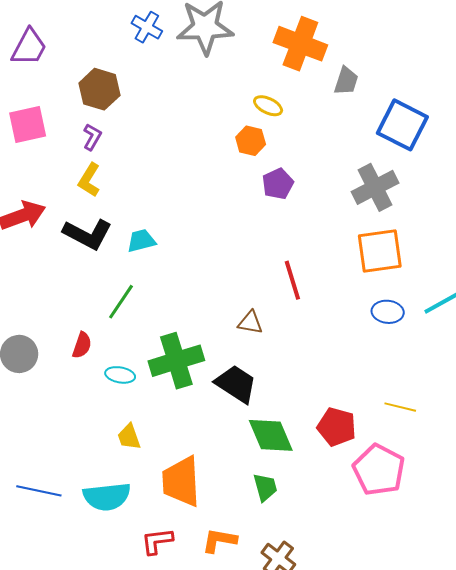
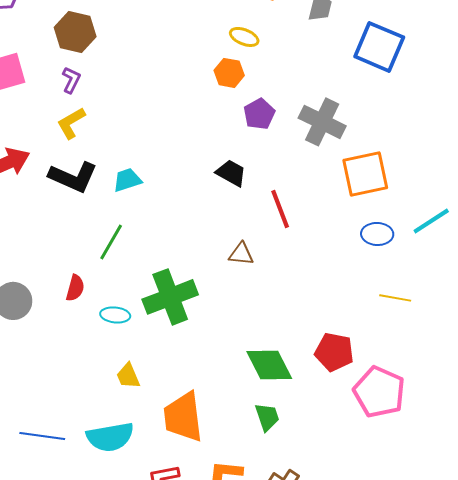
yellow L-shape: (89, 180) -> (71, 123), turned 32
gray cross: (375, 187) -> (322, 122), moved, turned -33
black trapezoid: (236, 384) -> (231, 173), moved, size x0.7
yellow line: (400, 407) -> (395, 298), moved

